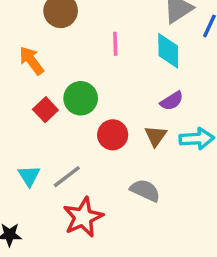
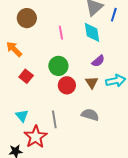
green circle: (81, 98) -> (58, 66), moved
gray line: (67, 177) -> (54, 119), moved, turned -54
red star: (83, 217) -> (36, 137), moved

